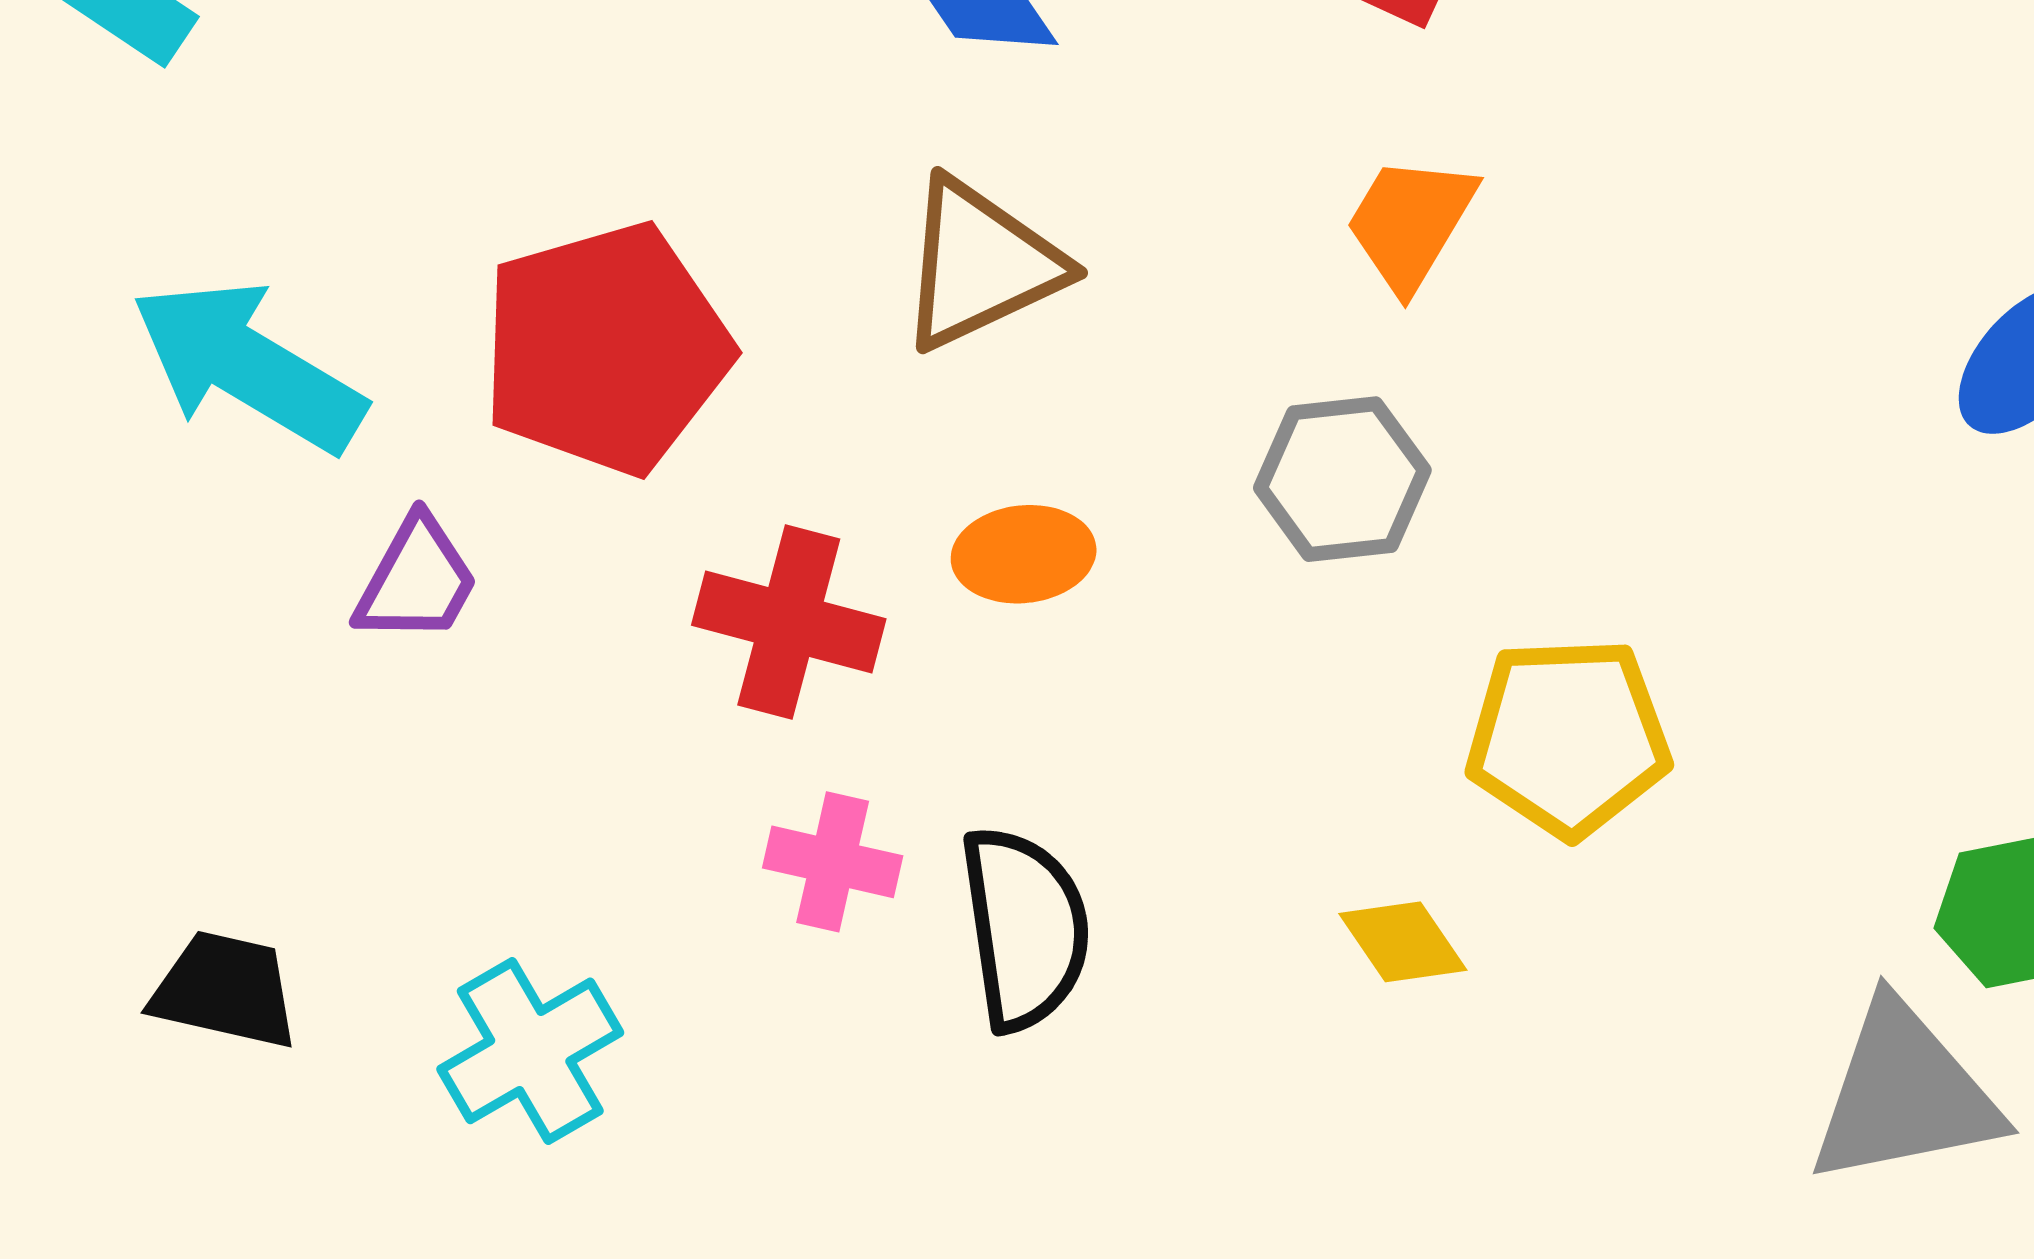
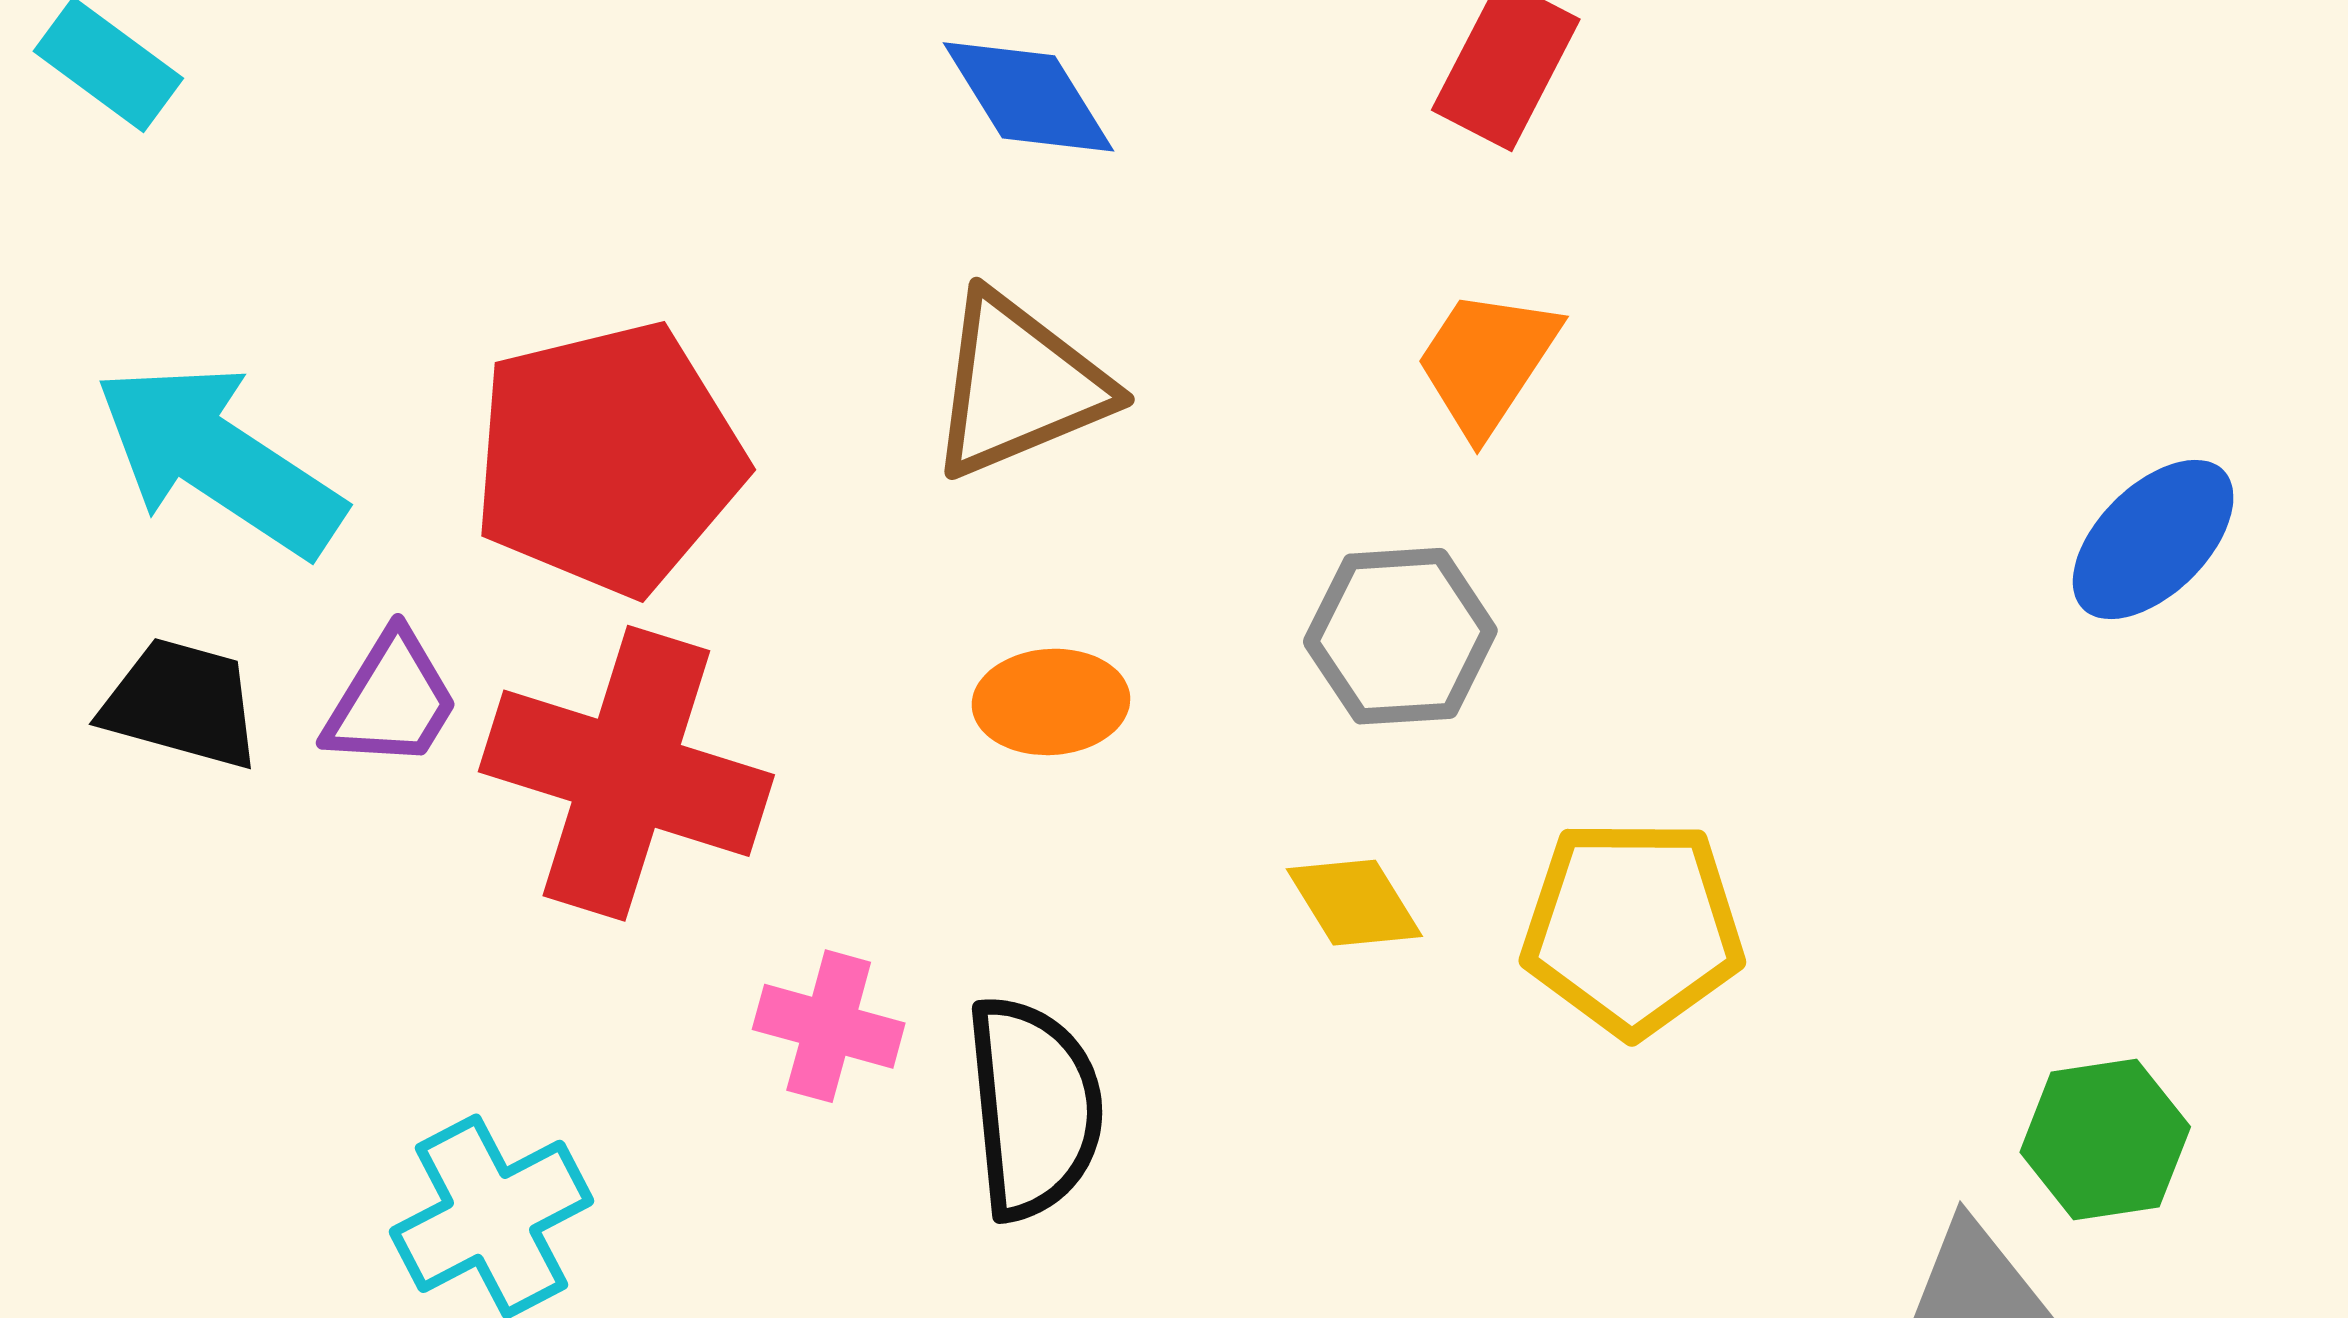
red cross: (789, 622) -> (626, 773), moved, size x1.4
yellow diamond: (1403, 942) -> (1354, 903), moved
black trapezoid: (225, 990) -> (182, 704), moved

